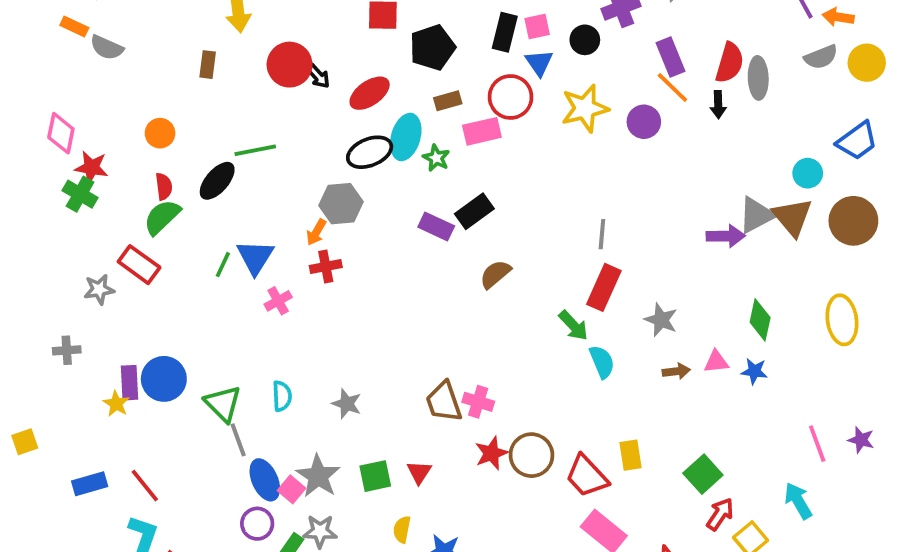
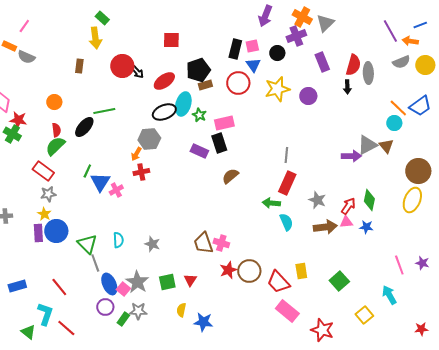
black pentagon: (432, 47) -> (198, 70), moved
orange line: (672, 87) -> (398, 108), moved
pink rectangle: (482, 131) -> (224, 123), moved
black rectangle: (474, 211) -> (219, 143), turned -72
brown triangle: (792, 217) -> (386, 146), size x0.7
brown circle: (853, 221) -> (418, 171), moved
blue triangle: (255, 257) -> (100, 182), moved
gray star: (99, 289) -> (48, 194), moved
yellow ellipse: (842, 320) -> (412, 200), turned 30
green arrow: (573, 326) -> (271, 203), turned 138
brown arrow: (676, 371) -> (325, 227), size x1.6
yellow star: (116, 404) -> (44, 214), moved
red line: (145, 486) -> (59, 287), moved
red arrow: (720, 514) -> (348, 206), moved

